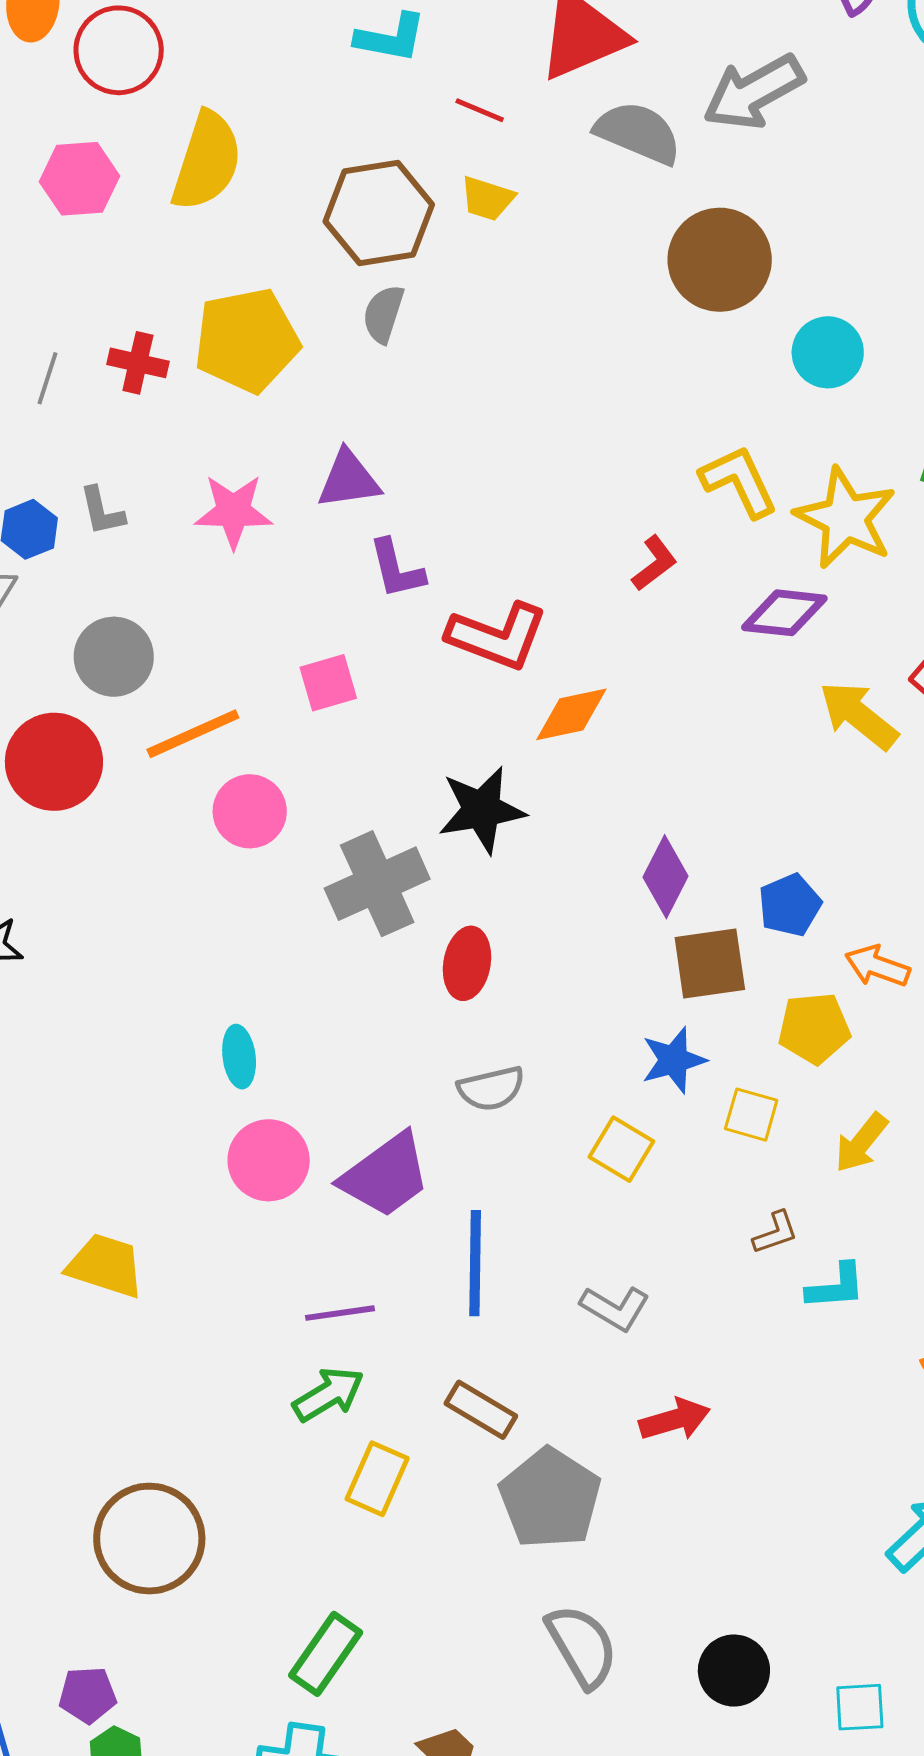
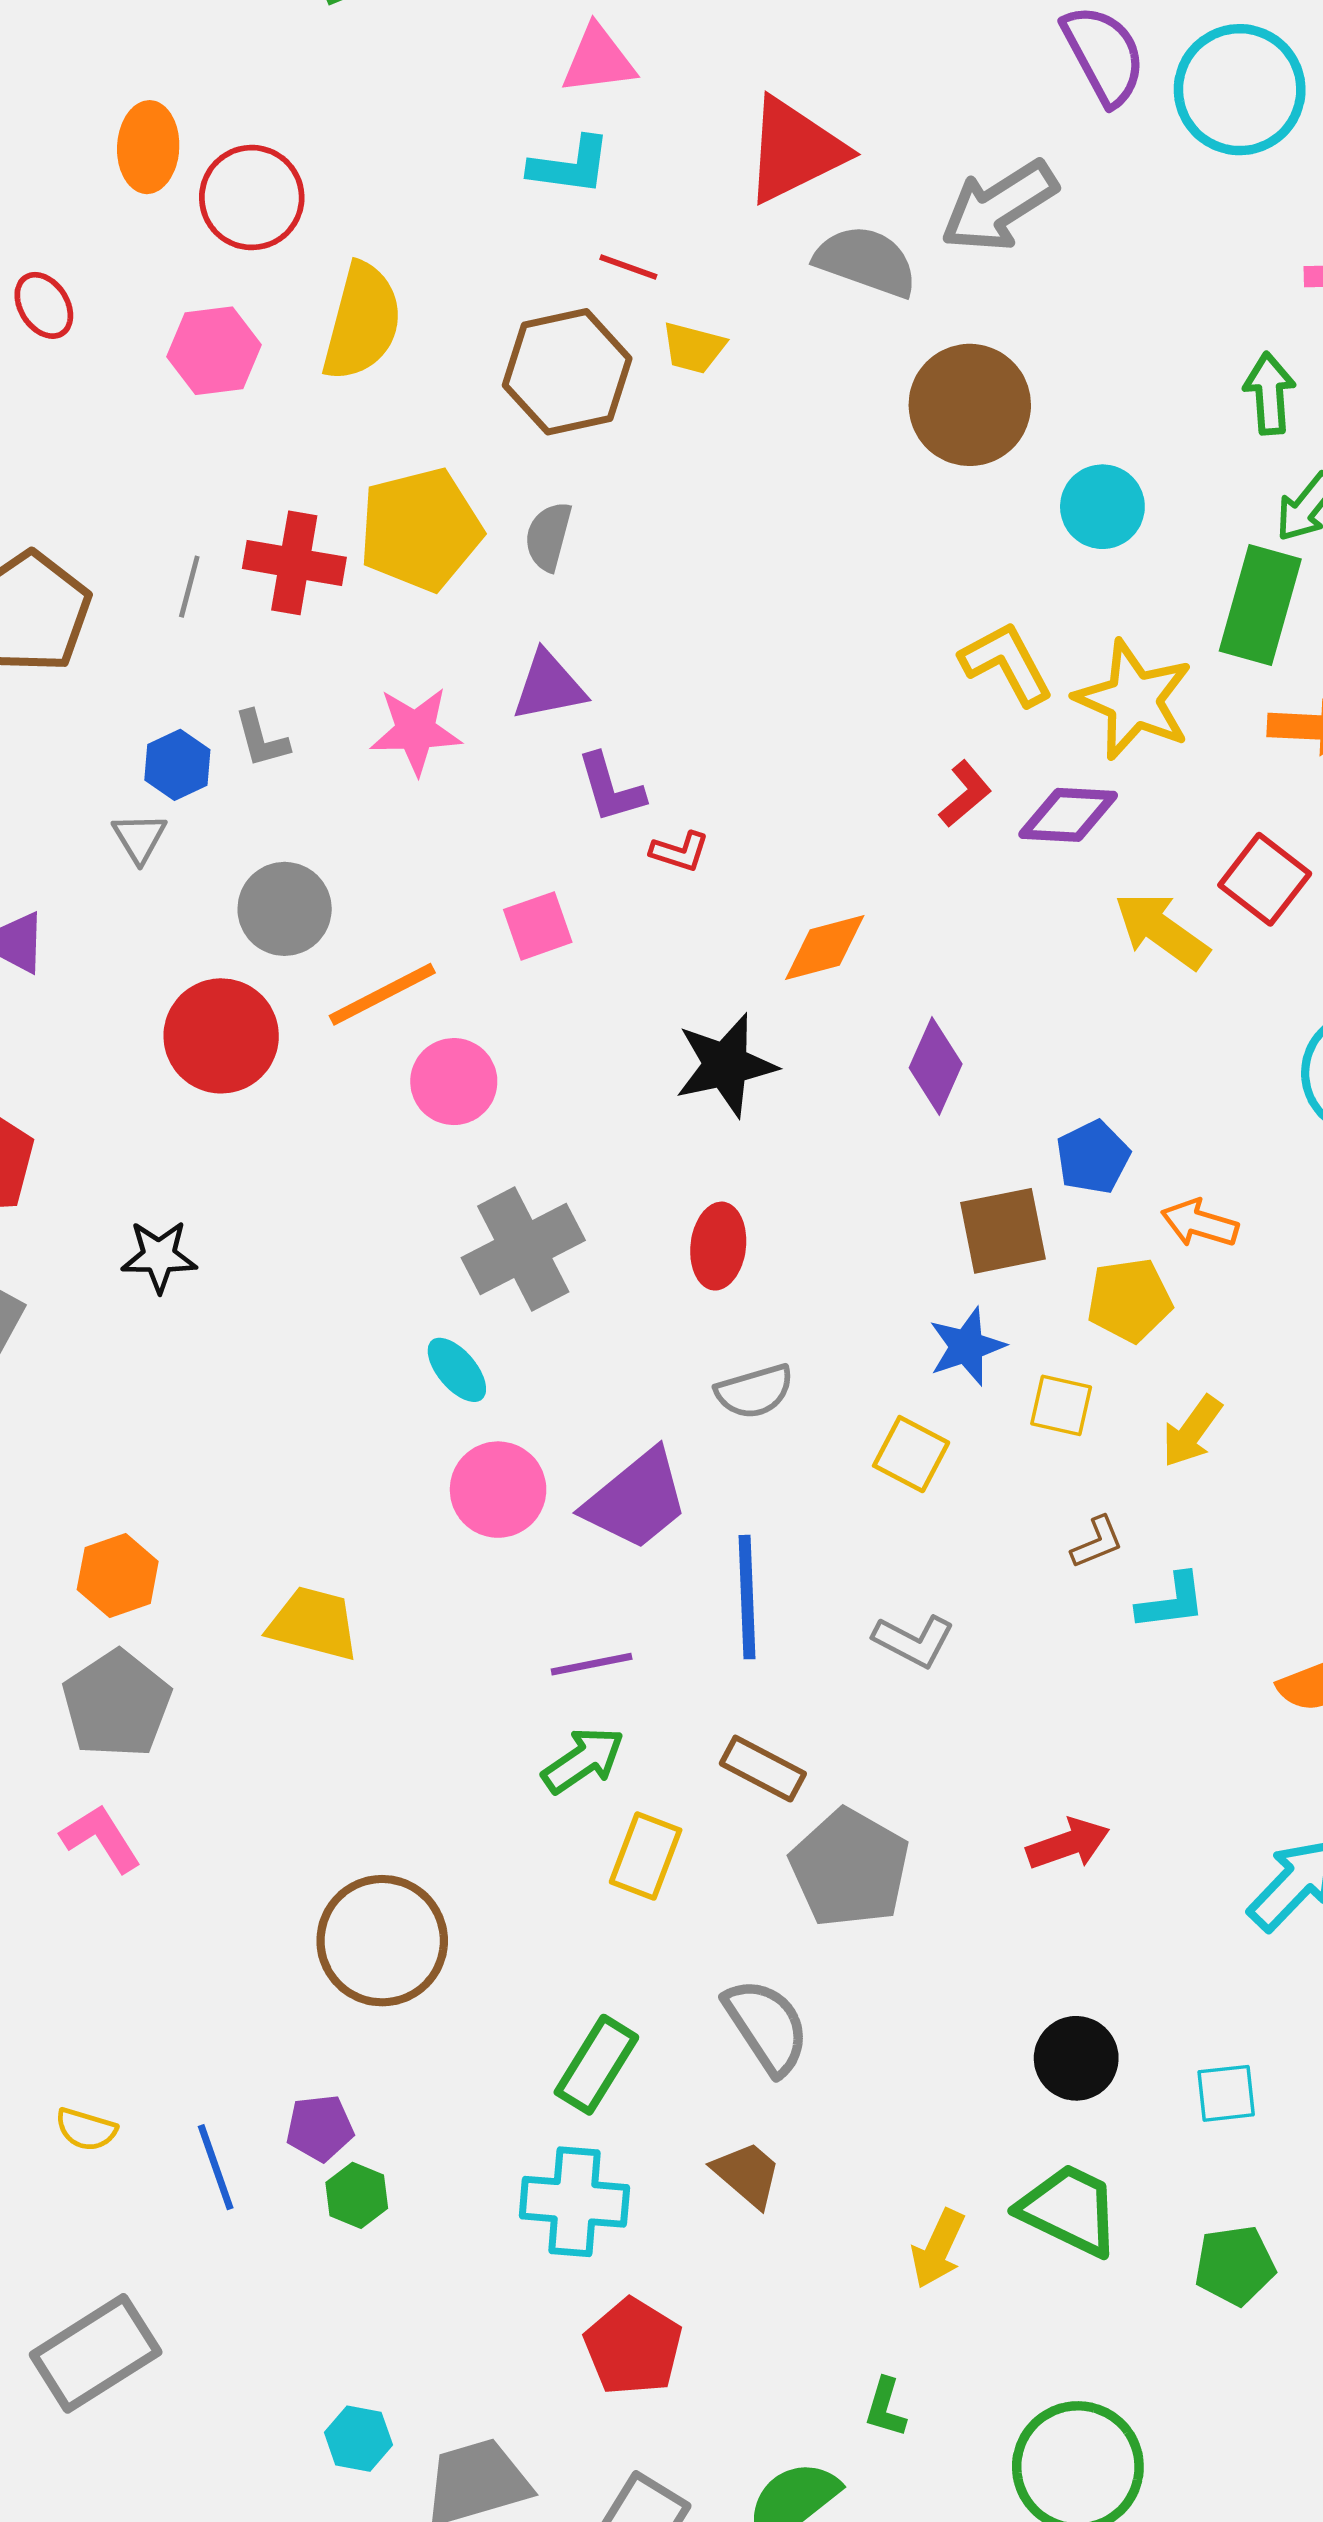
red line: (480, 110) -> (628, 267), moved
gray semicircle: (383, 314) -> (548, 536), moved
red cross: (138, 363) -> (294, 563), size x1.4
red L-shape: (654, 563) -> (965, 794), moved
red L-shape: (497, 636) -> (680, 852), moved, size x0.5
purple diamond: (666, 877) -> (936, 1066), moved
gray cross: (377, 884) -> (523, 1249), moved
cyan ellipse: (239, 1057) -> (457, 1370), turned -30
red arrow: (675, 1419) -> (1068, 1844), moved
gray semicircle: (582, 1646) -> (767, 2026), moved

